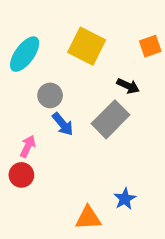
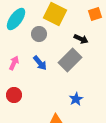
gray circle: (50, 95) -> (39, 34), moved
pink arrow: (28, 146) -> (14, 63), moved
blue star: (125, 199) -> (76, 99), moved

